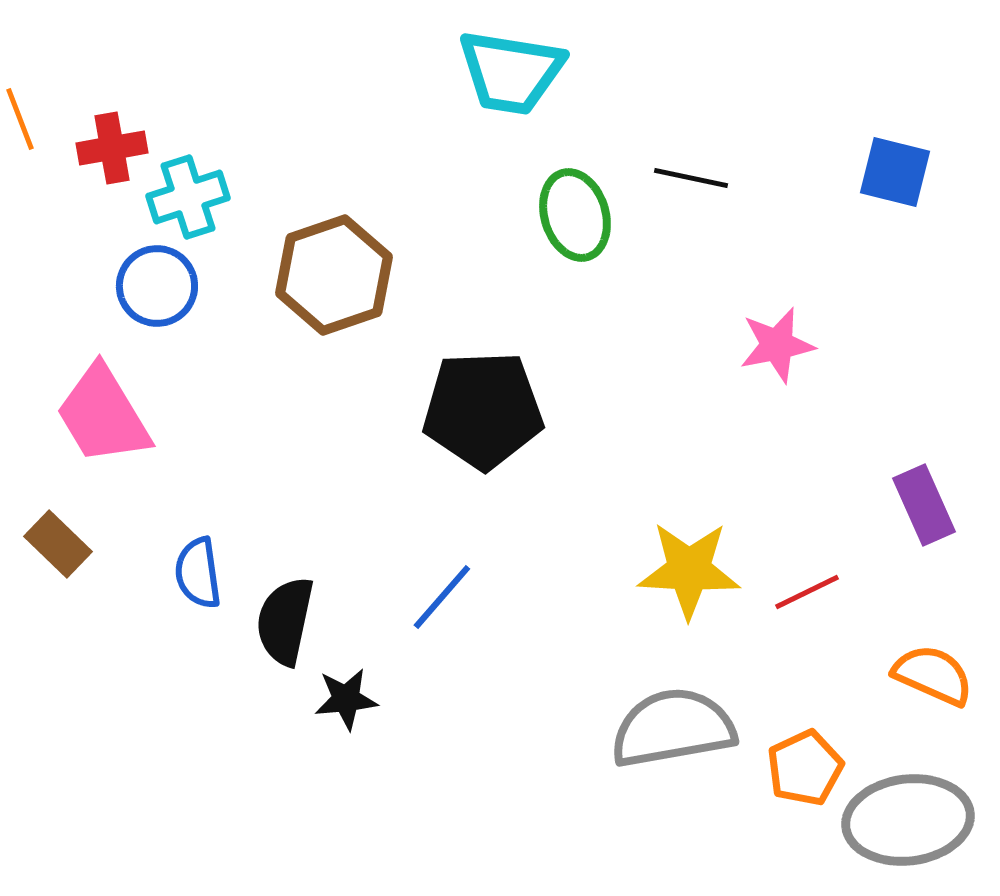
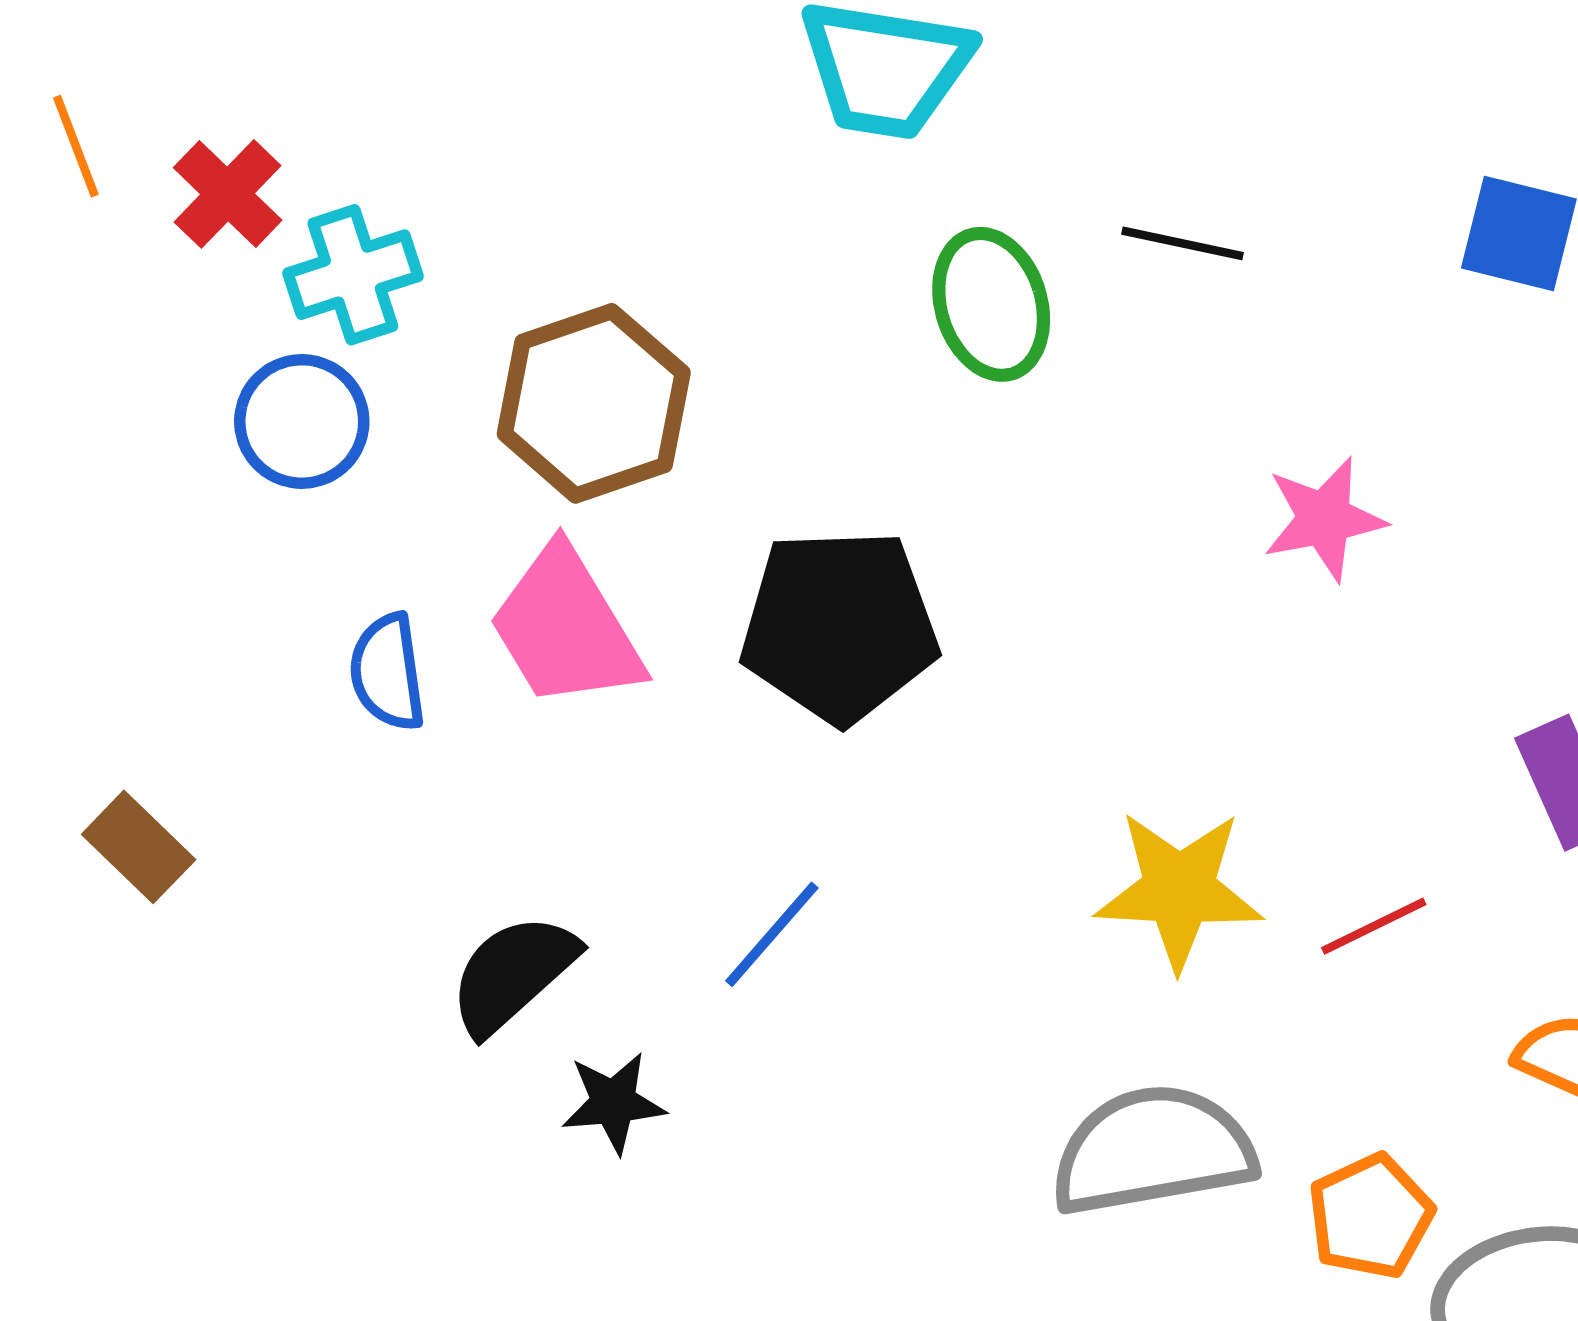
red cross: (112, 148) -> (228, 194), turned -36
pink trapezoid: (103, 415) -> (566, 628), moved
blue semicircle: (198, 573) -> (388, 672), moved
black semicircle: (285, 621) -> (513, 974), turned 36

